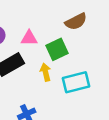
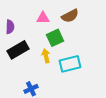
pink triangle: (29, 38) -> (43, 18), moved

